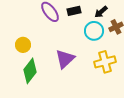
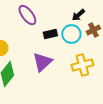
black rectangle: (74, 11) -> (50, 34), moved

